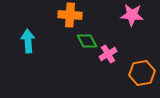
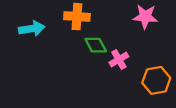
cyan arrow: (28, 41) -> (32, 29), moved, turned 85

